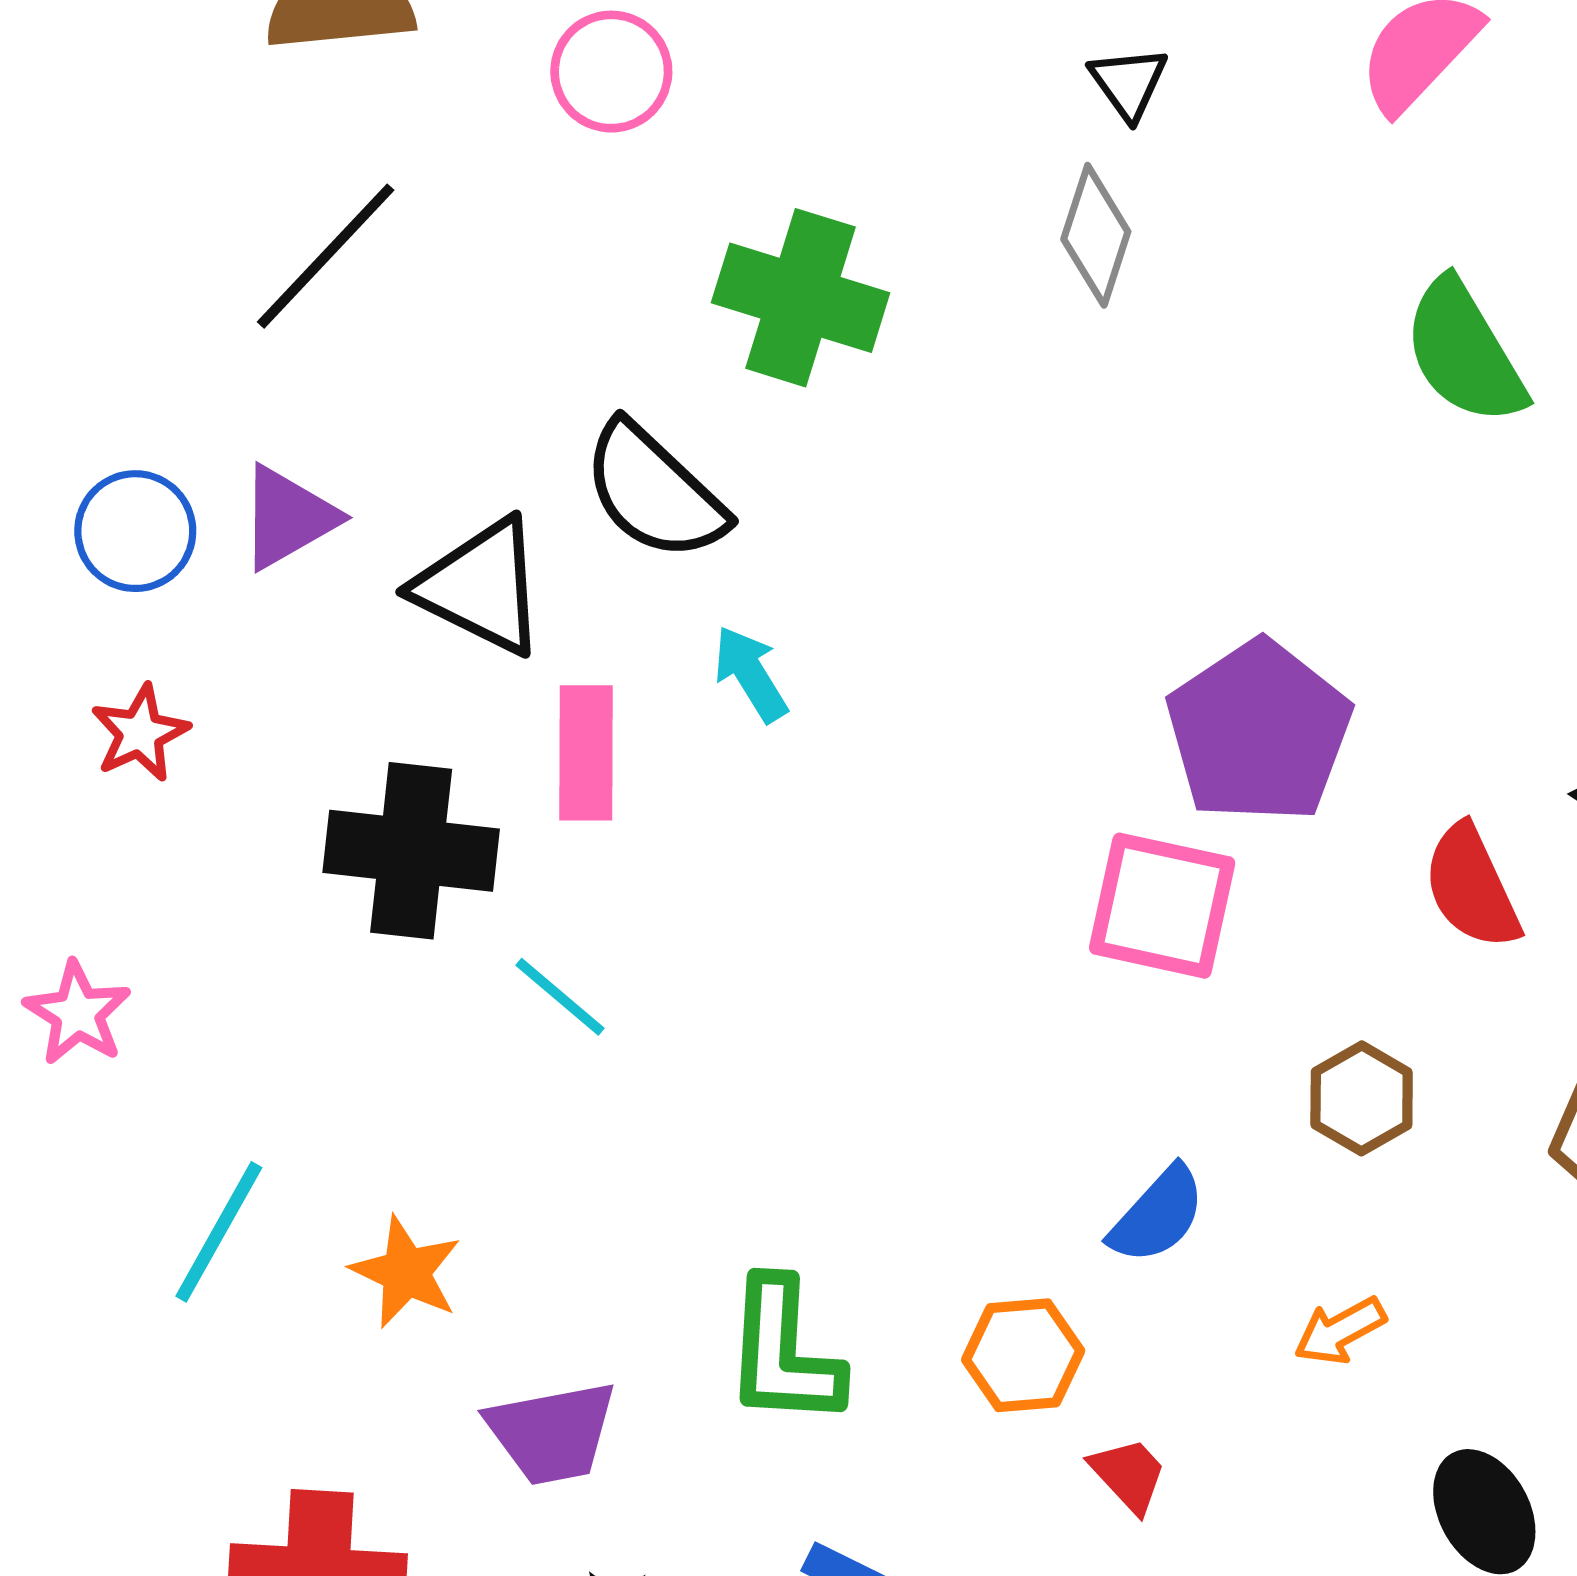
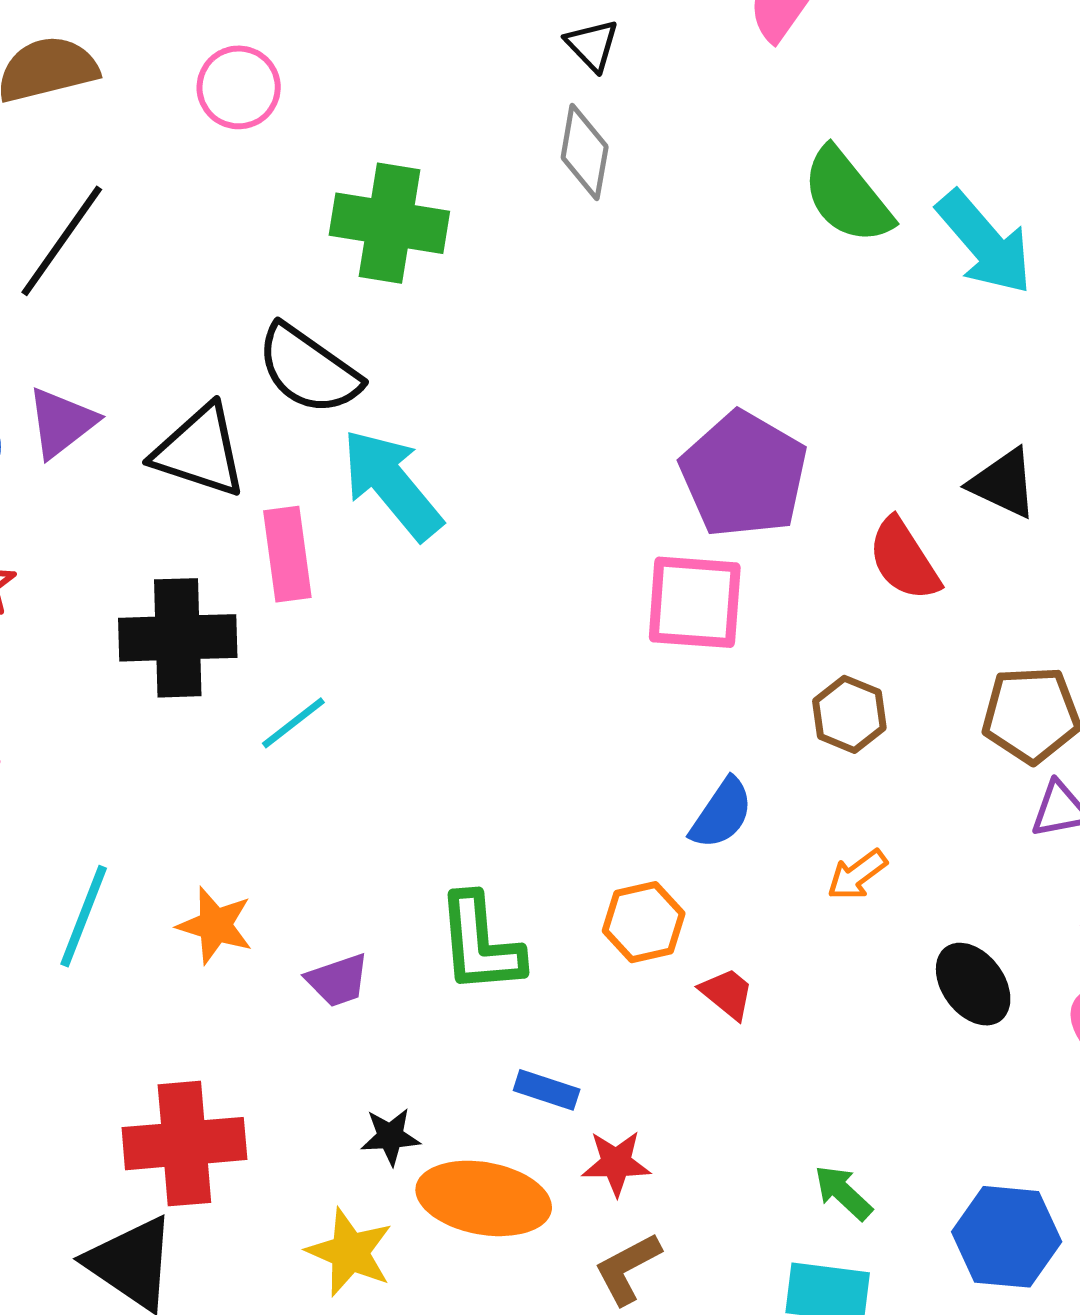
cyan arrow: (751, 674) -> (392, 484), size x1.8
cyan line: (560, 997) -> (293, 723), turned -70
purple trapezoid: (552, 1433) -> (338, 980), moved, size x0.7

